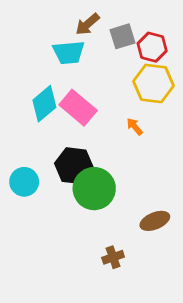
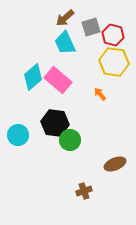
cyan trapezoid: (69, 52) -> (65, 43), moved, turned 70
green circle: (94, 189) -> (70, 140), size x0.7

